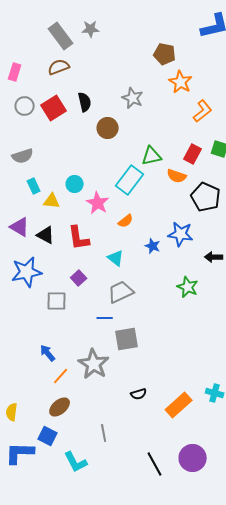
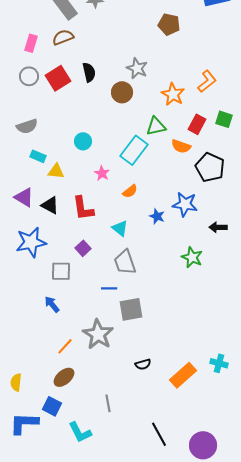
pink rectangle: (15, 72) -> (31, 43), moved
orange star: (181, 82) -> (173, 94), moved
brown circle: (108, 128) -> (122, 92), moved
cyan circle: (75, 184) -> (83, 141), moved
cyan rectangle: (34, 186) -> (38, 156), turned -42
pink star: (98, 203) -> (102, 173), size x0.7
gray trapezoid: (121, 292) -> (125, 262), turned -84
blue arrow: (48, 353) -> (52, 304), moved
purple circle: (193, 458) -> (203, 445), moved

